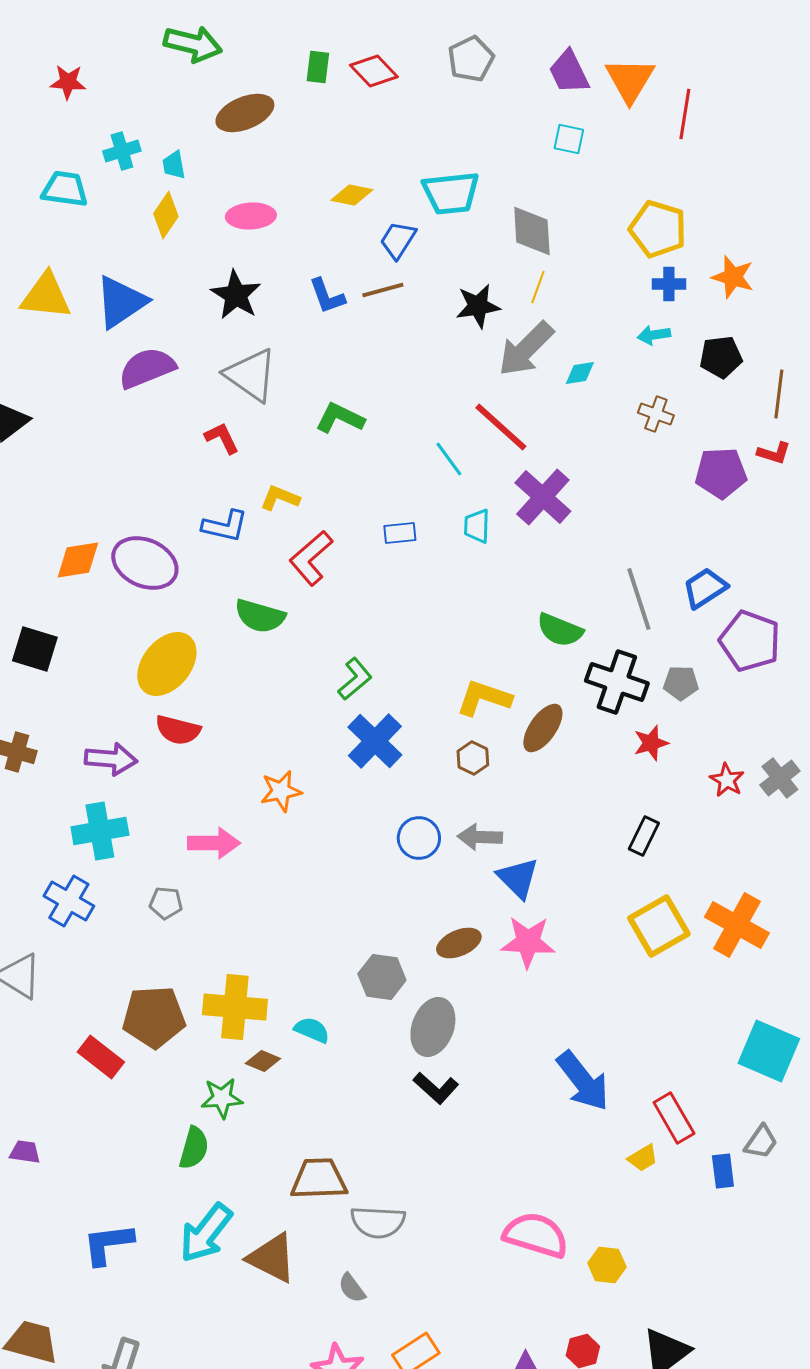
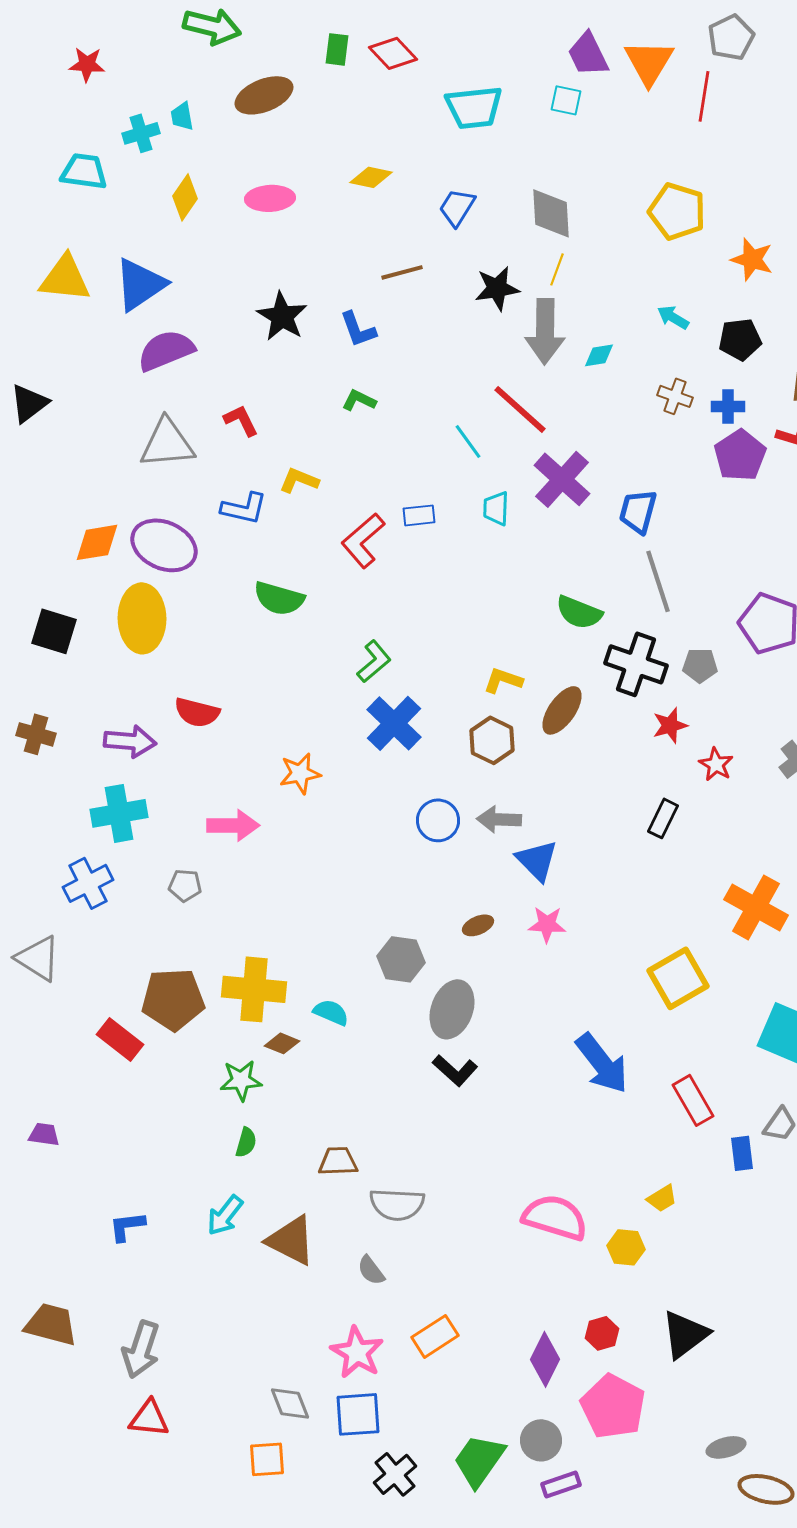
gray pentagon: (471, 59) -> (731, 37), moved
cyan square: (569, 139) -> (566, 100), moved
cyan trapezoid: (174, 165) -> (182, 116), moved
cyan trapezoid: (451, 193) -> (474, 107), moved
blue trapezoid: (398, 240) -> (457, 207), moved
blue cross: (669, 284) -> (728, 406), moved
black star: (236, 295) -> (282, 316), moved
blue L-shape: (327, 296) -> (358, 329), moved
cyan arrow: (654, 335) -> (673, 317), turned 40
gray arrow: (526, 349) -> (545, 331), turned -44
gray triangle: (251, 375) -> (167, 443), moved, turned -40
green L-shape: (340, 418) -> (359, 400), size x0.7
purple pentagon: (721, 473) -> (740, 455), turned -30
red L-shape: (311, 558) -> (363, 540), moved
blue trapezoid: (705, 588) -> (638, 511), moved, turned -42
yellow ellipse: (167, 664) -> (142, 618), moved, turned -40
yellow L-shape: (484, 698) -> (503, 680), size x0.7
brown hexagon: (473, 758) -> (492, 740), size x1.4
red star: (727, 780) -> (716, 764), moved
blue cross: (69, 901) -> (88, 883), turned 33
yellow square: (659, 926) -> (678, 978), moved
pink star: (528, 942) -> (547, 924), size x0.7
brown ellipse: (459, 943) -> (478, 925), size x0.7
green semicircle: (194, 1148) -> (246, 1142), moved, size x0.7
yellow trapezoid: (643, 1158) -> (662, 1198), moved
brown trapezoid: (319, 1179) -> (338, 1161), size x0.7
cyan arrow: (206, 1233) -> (225, 1215), size x0.7
blue L-shape: (108, 1244) -> (127, 1226), size x0.7

